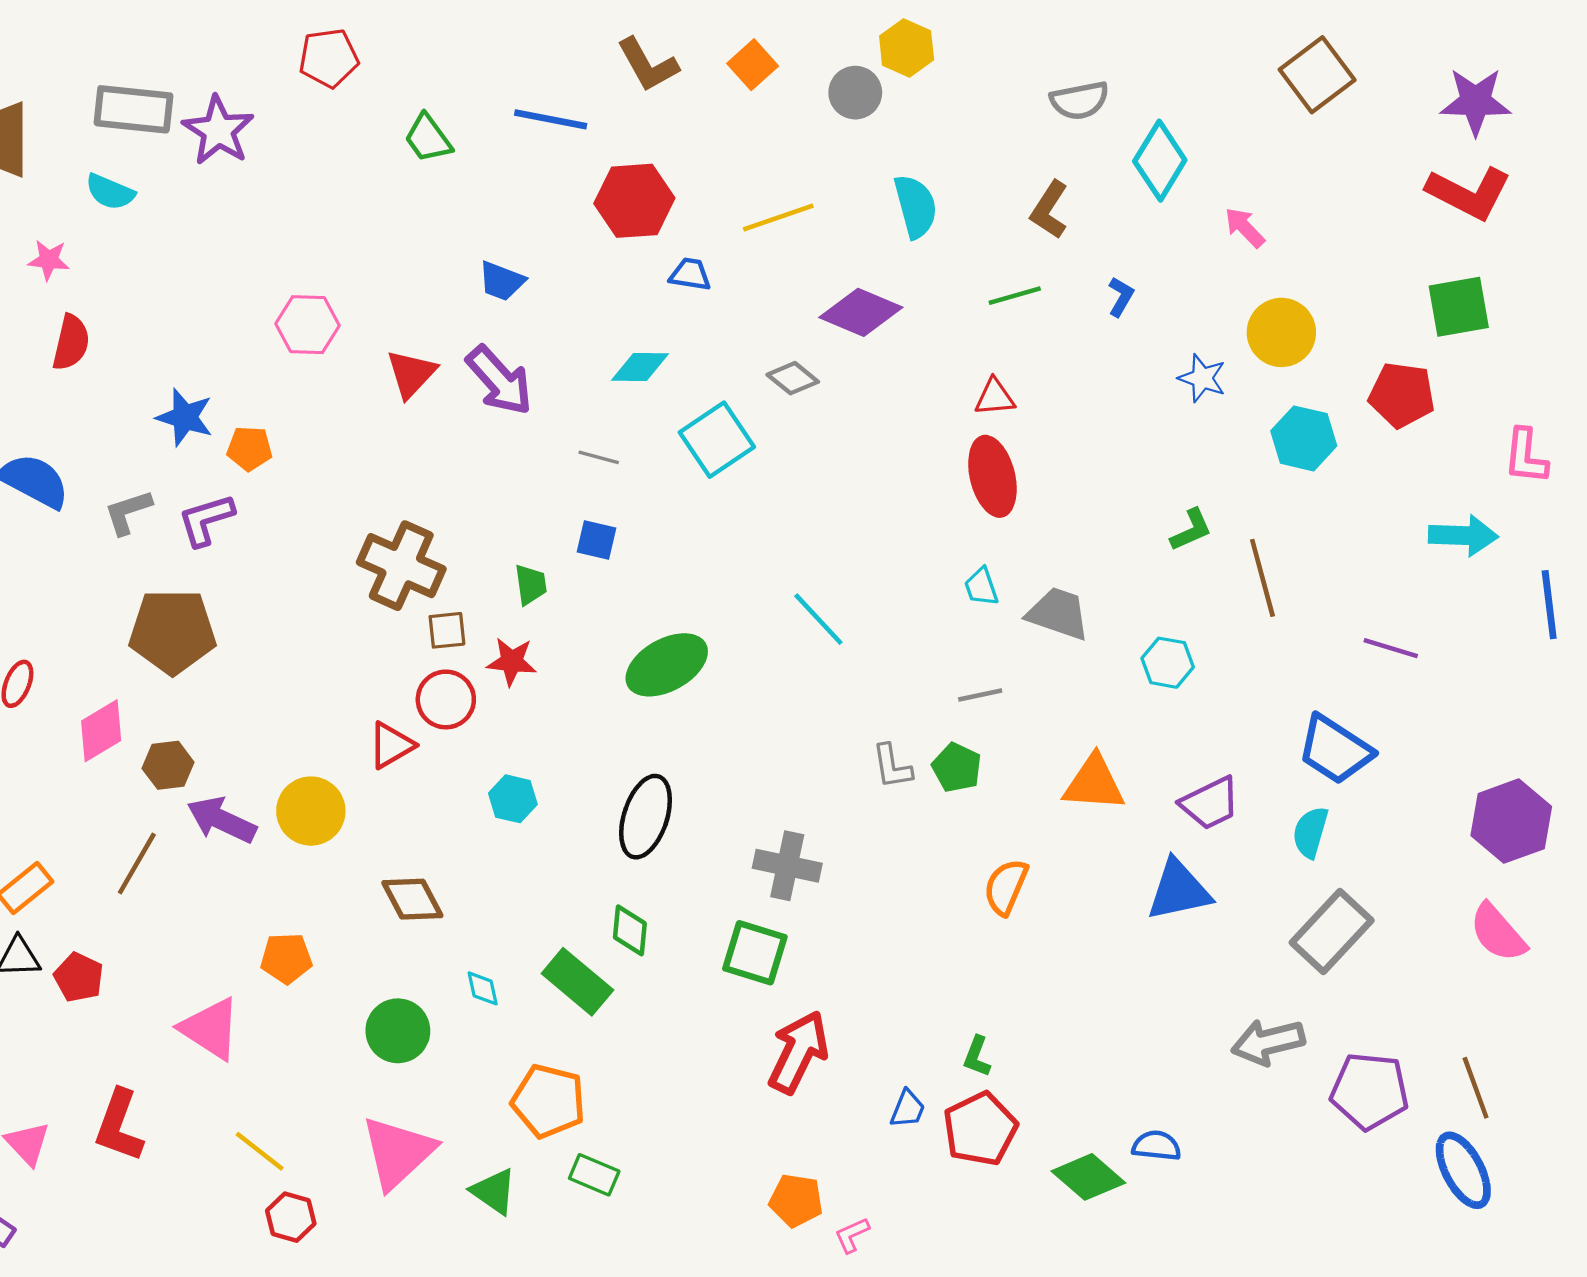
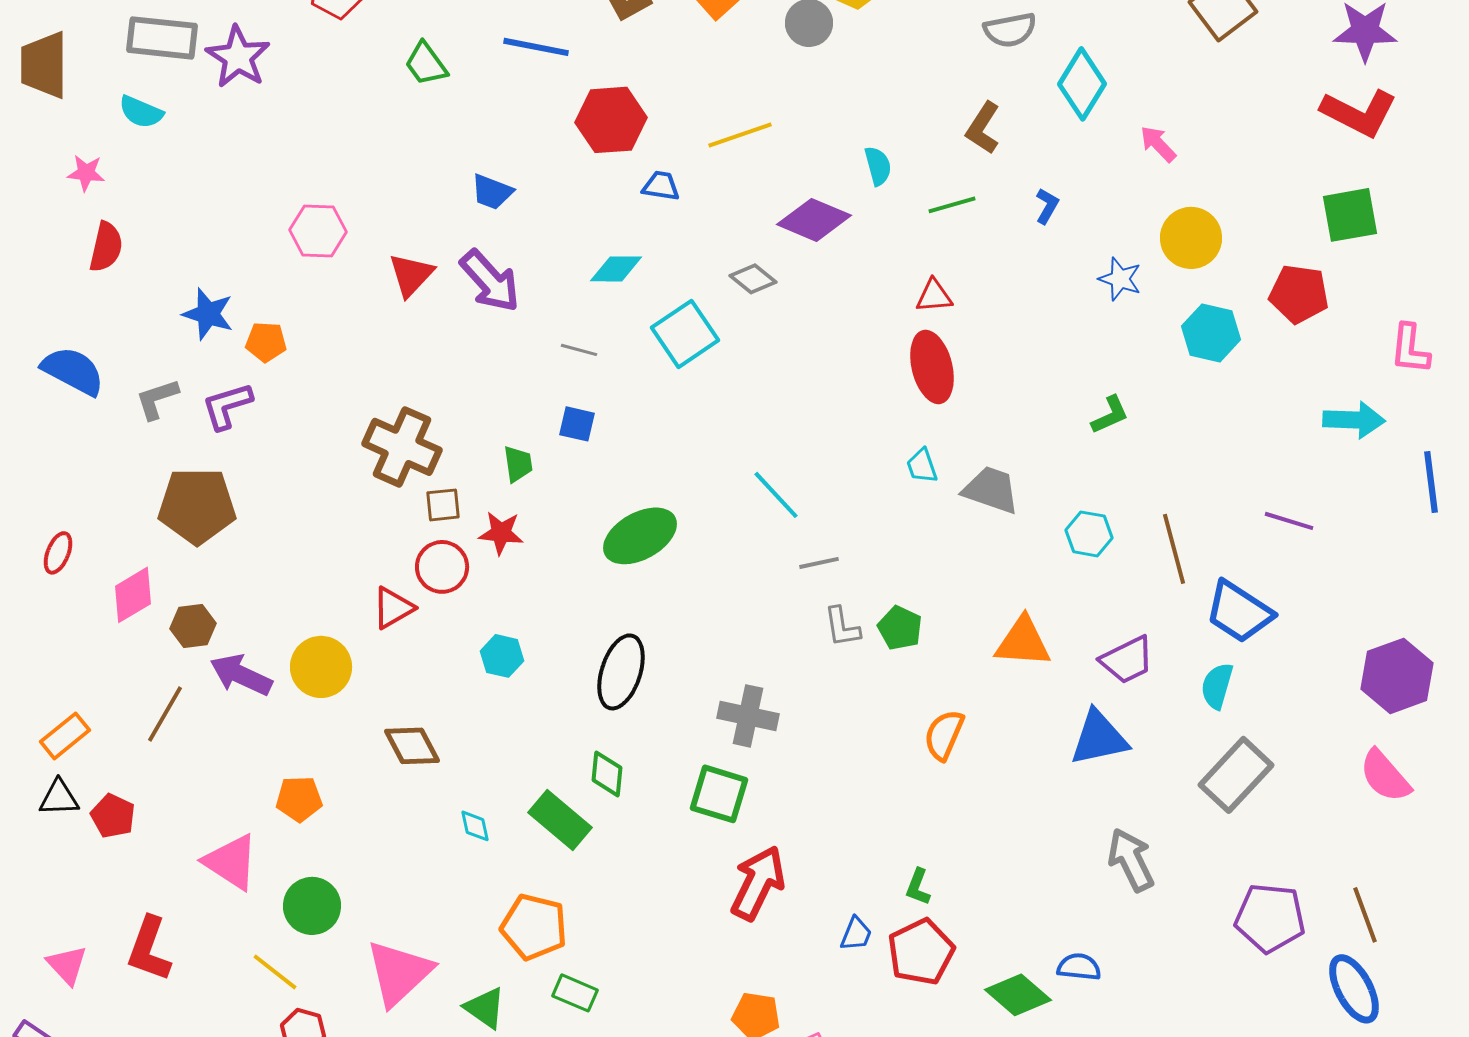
cyan semicircle: (916, 206) -> (878, 166), moved, size x0.7
brown line: (1262, 578) -> (1174, 549), moved
gray line: (980, 695) -> (819, 563), moved
green circle: (398, 1031) -> (312, 906), moved
gray arrow: (1268, 1042) -> (1131, 860), moved, turned 78

